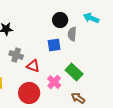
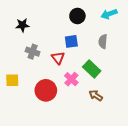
cyan arrow: (91, 18) -> (109, 14), turned -42
gray semicircle: (72, 34) -> (103, 41), moved
red triangle: (33, 66) -> (58, 58), moved, turned 32

